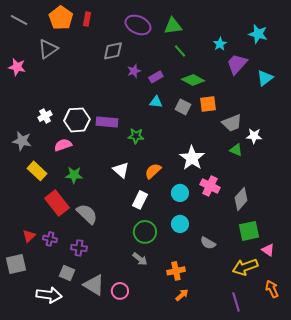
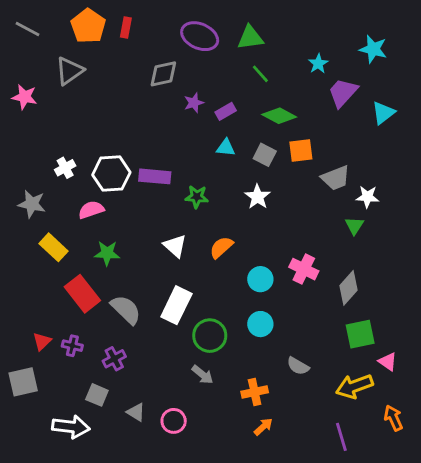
green triangle: (236, 150) -> (354, 226), moved, turned 40
white star: (192, 158) -> (257, 197), moved, size x0.7
white rectangle: (140, 200) -> (176, 305), moved, size x1.4
gray semicircle: (208, 243) -> (298, 366), moved
purple cross: (79, 248) -> (114, 359), turned -35
gray triangle: (94, 285) -> (136, 412), size x0.6

